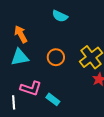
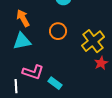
orange circle: (56, 57) -> (58, 31), moved

